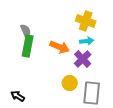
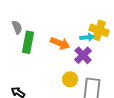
yellow cross: (86, 21) -> (99, 30), moved
gray semicircle: (26, 31) -> (17, 27), moved

